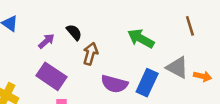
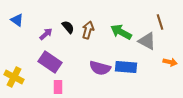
brown arrow: (90, 54) -> (88, 30), moved
gray triangle: (177, 67) -> (147, 41), moved
blue rectangle: (147, 83) -> (126, 67), turned 70

